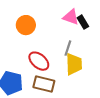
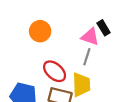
pink triangle: (71, 17) -> (90, 37), moved
yellow trapezoid: (74, 64) -> (81, 85), moved

